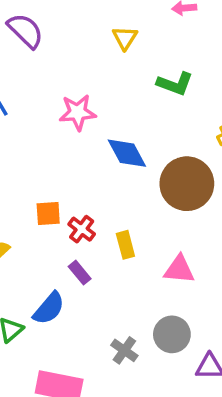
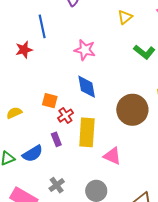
blue diamond: (127, 153) -> (87, 87), moved
yellow rectangle: (125, 245) -> (87, 132), size x1.8
gray cross: (124, 350) -> (57, 185), moved

